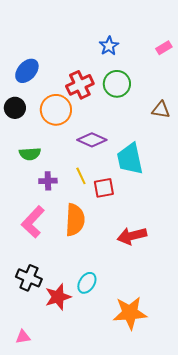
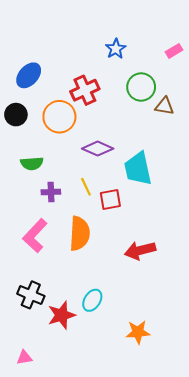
green circle: (117, 84) -> (141, 87), moved
brown triangle: (161, 110) -> (164, 106), moved
orange star: (130, 313) -> (138, 332), size x0.7

